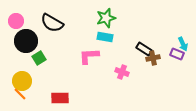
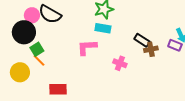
pink circle: (16, 21) -> (32, 15), moved
orange line: (20, 94) -> (39, 60), moved

